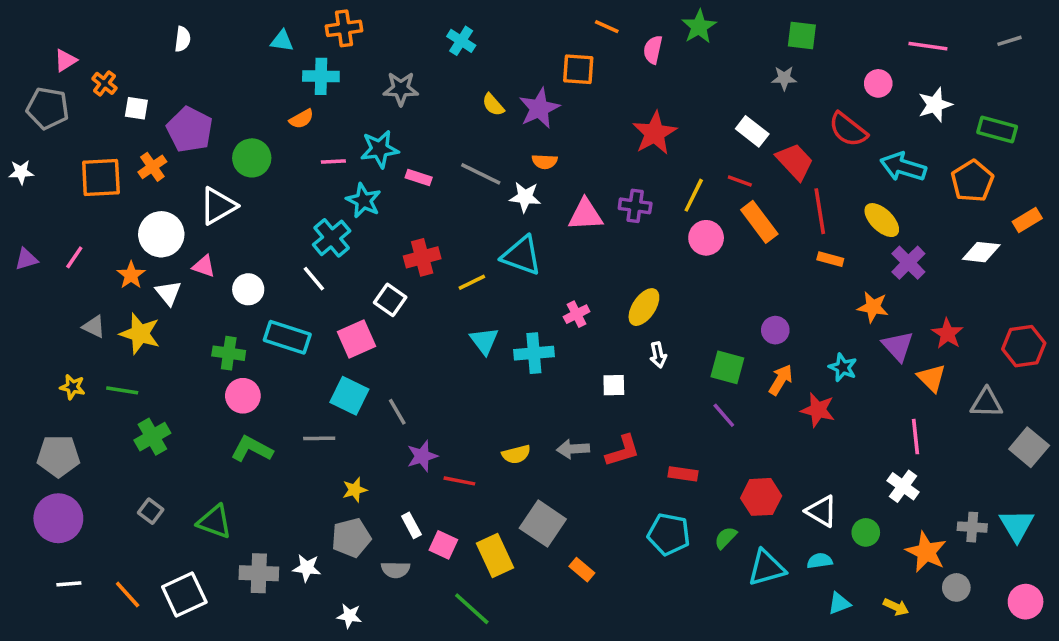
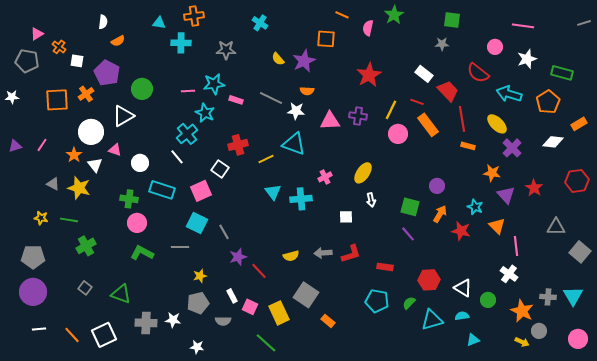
gray line: (1010, 41) -> (584, 23), moved
orange semicircle: (301, 119) -> (118, 41), moved
red hexagon: (1024, 346) -> (577, 181), moved
orange triangle: (931, 378) -> (497, 226), moved
red line: (459, 481) -> (259, 271), turned 36
yellow arrow: (896, 607) -> (522, 342), moved

